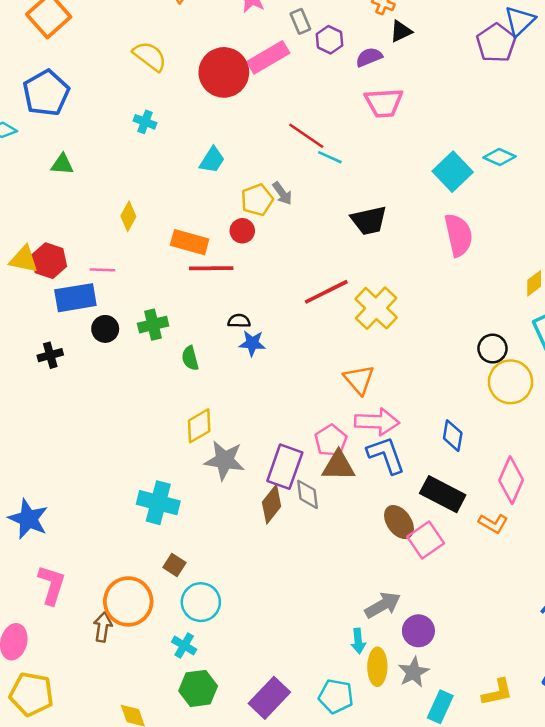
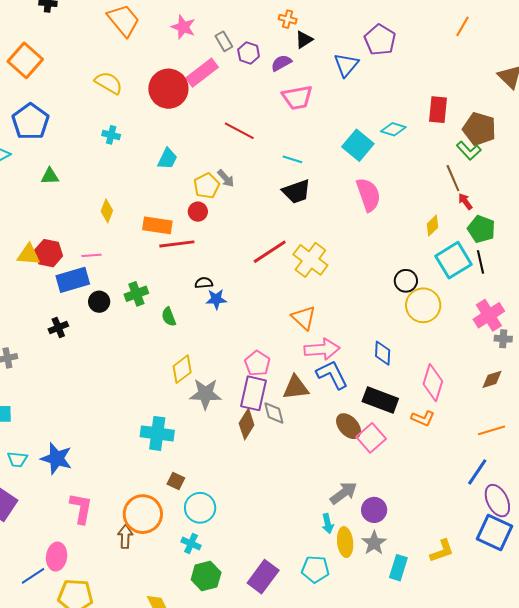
blue triangle: (520, 21) -> (346, 65), moved
cyan line: (330, 157) -> (292, 159), moved
pink pentagon: (331, 440) -> (257, 363), moved

